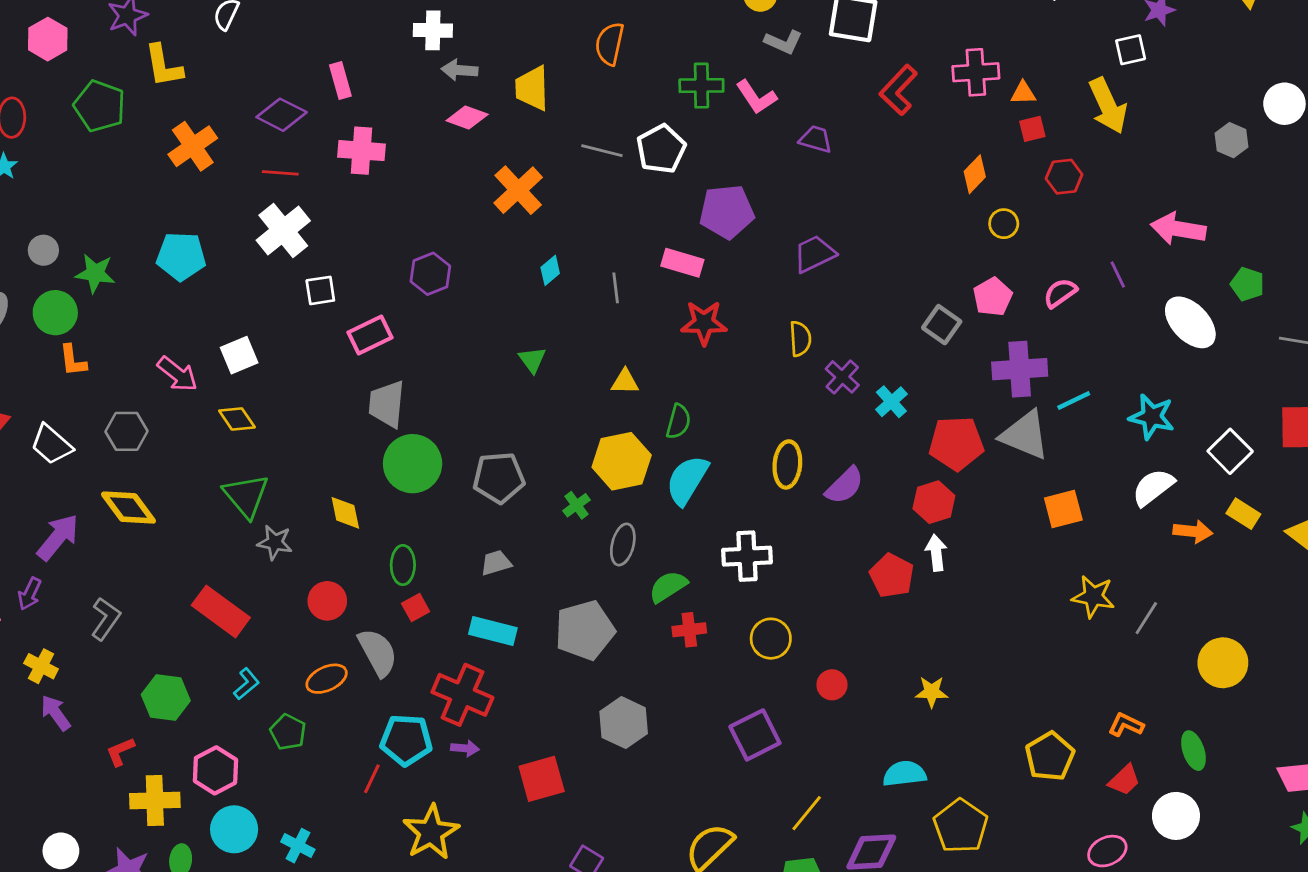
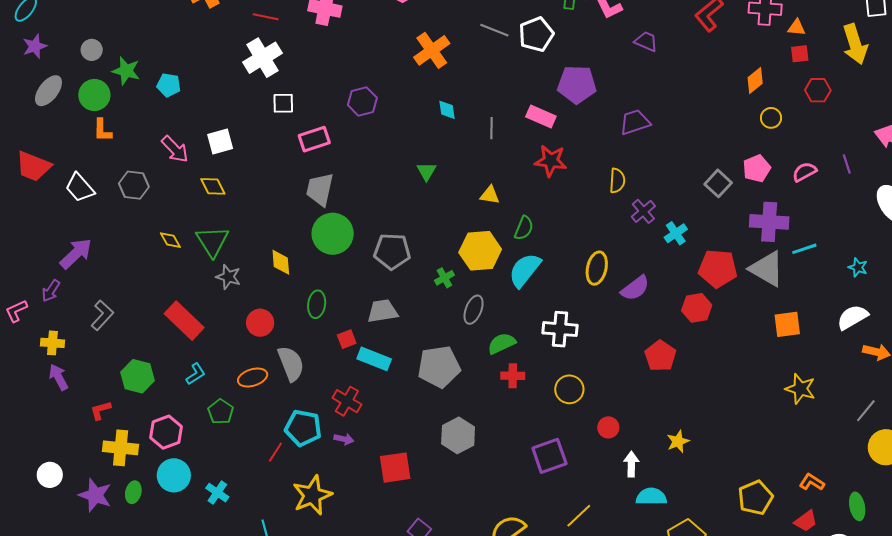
cyan pentagon: (181, 256) -> (169, 85), moved, size x0.7
cyan diamond: (550, 270) -> (447, 110), turned -65
cyan star: (1152, 417) -> (858, 267), size x0.6
yellow diamond: (128, 508) -> (170, 240), moved, size x0.6
white arrow: (936, 553) -> (631, 464), moved
gray trapezoid: (496, 563) -> (382, 311), size x1.4
red square: (416, 608) -> (347, 339), moved
gray line: (1146, 618) -> (866, 411), moved
yellow cross: (41, 666) -> (52, 343), turned -30
yellow star: (932, 692) -> (678, 441), turned -30
red cross: (462, 695) -> (347, 401), size x0.7

